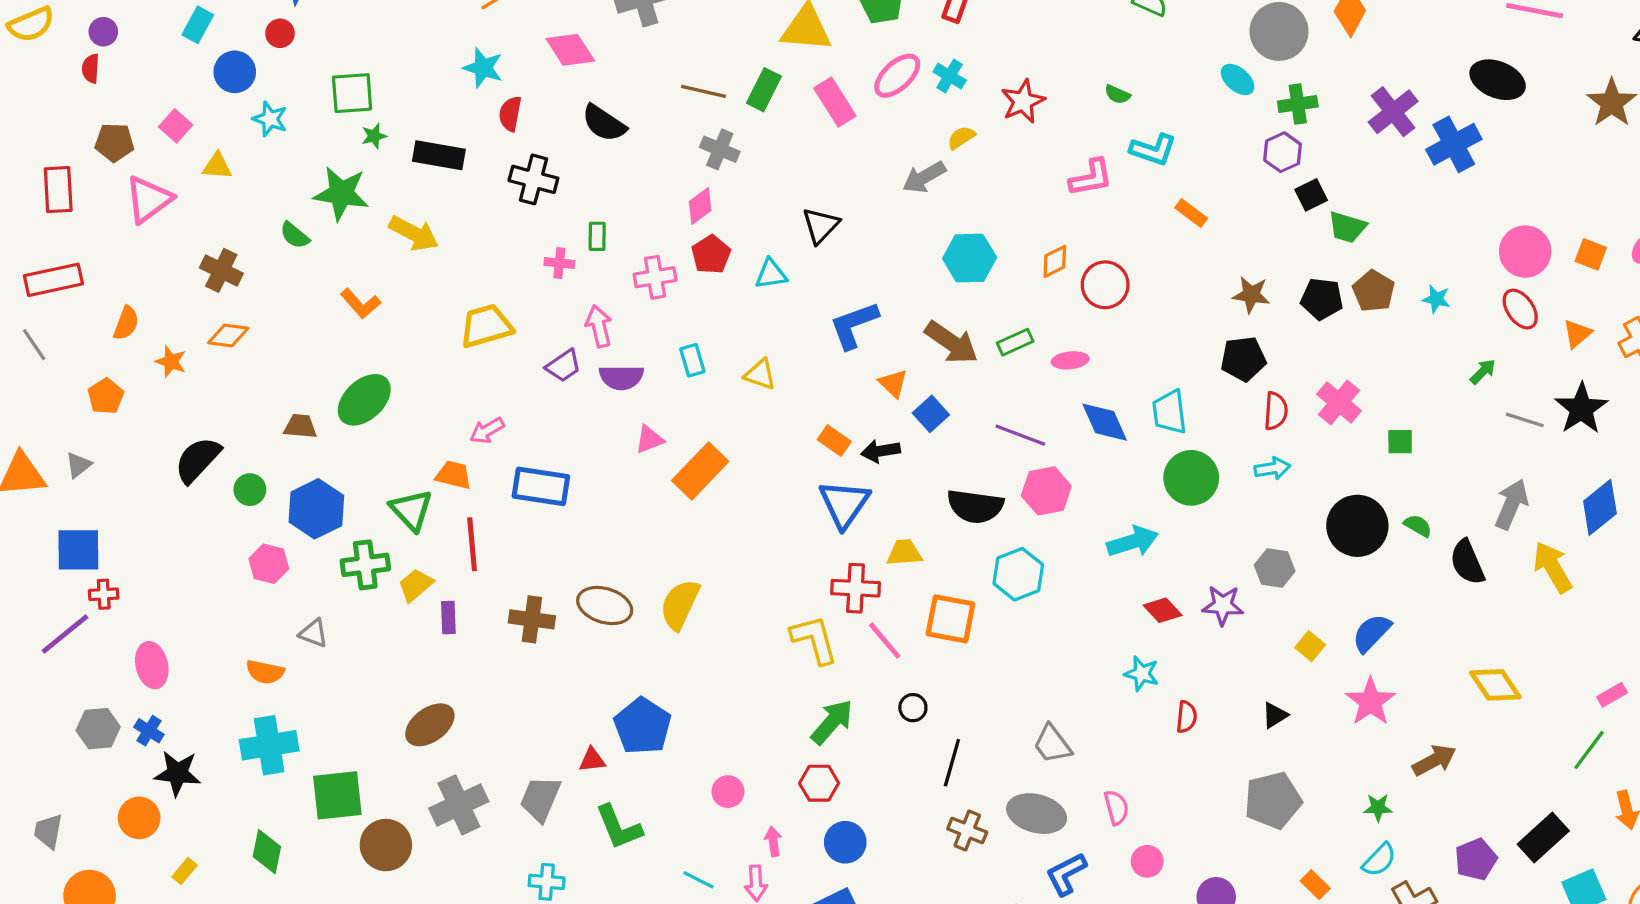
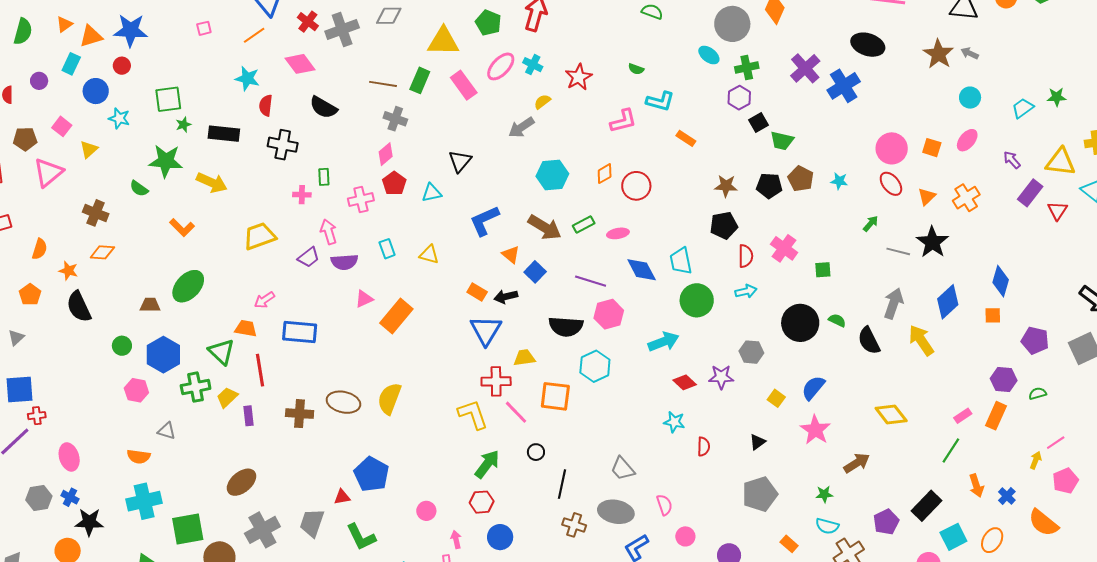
purple circle: (103, 32) -> (39, 81), moved
yellow triangle: (217, 166) -> (89, 149), turned -42
black semicircle: (198, 460) -> (79, 307), moved, turned -64
cyan semicircle: (1379, 860) -> (827, 526), turned 65

